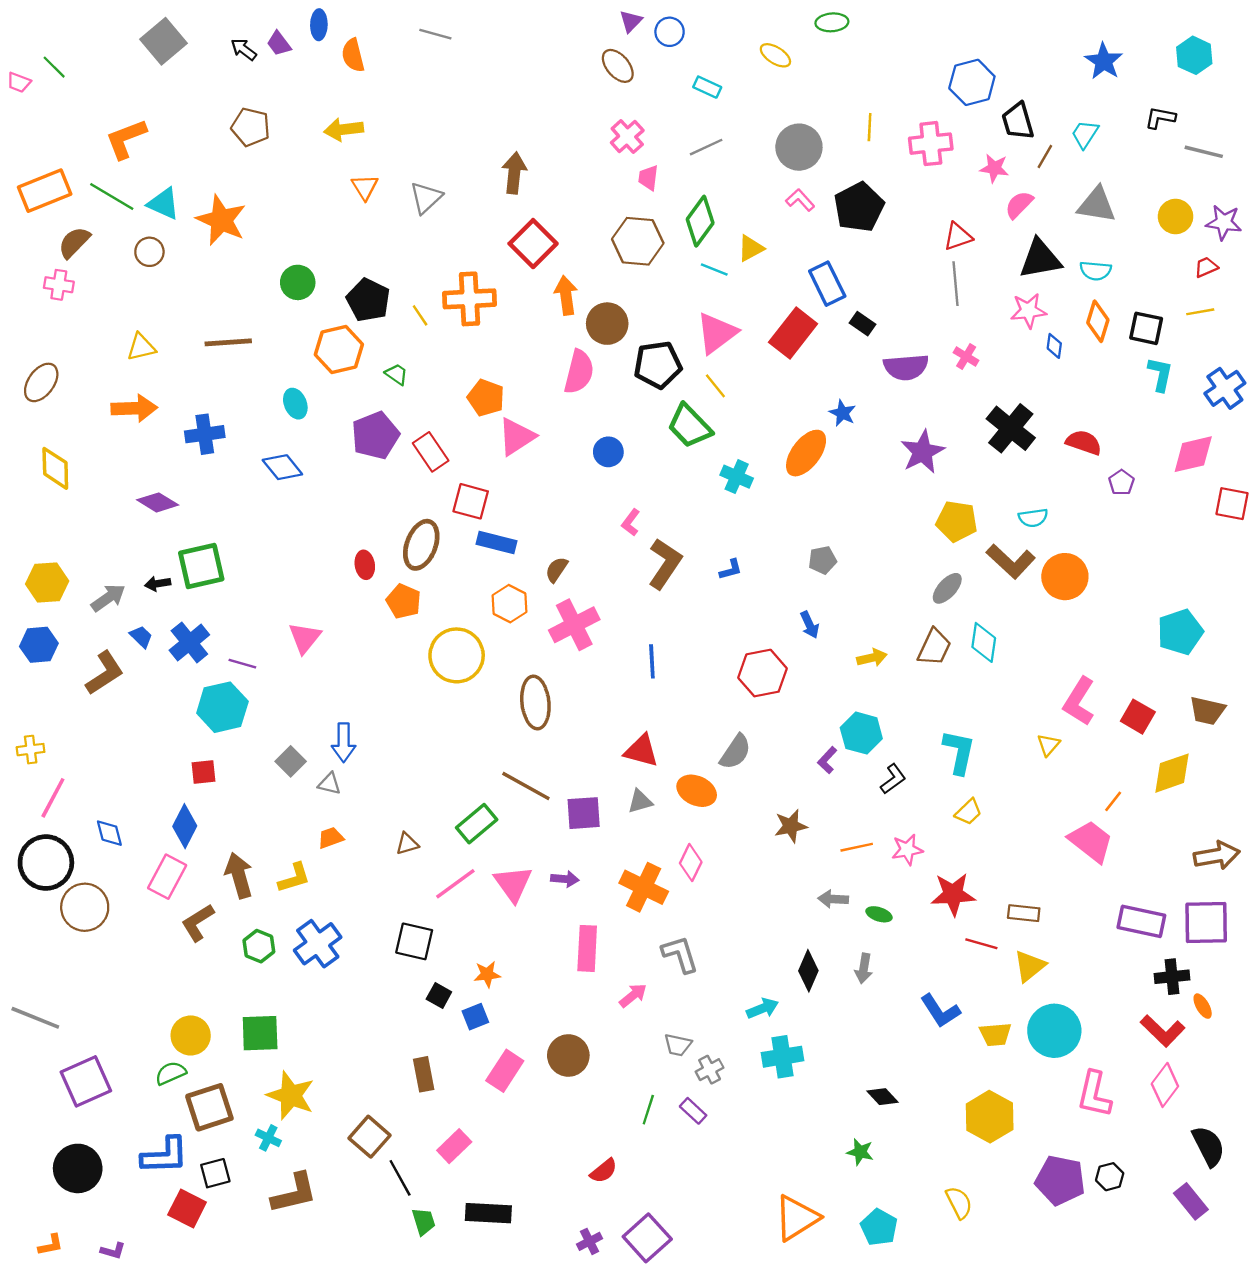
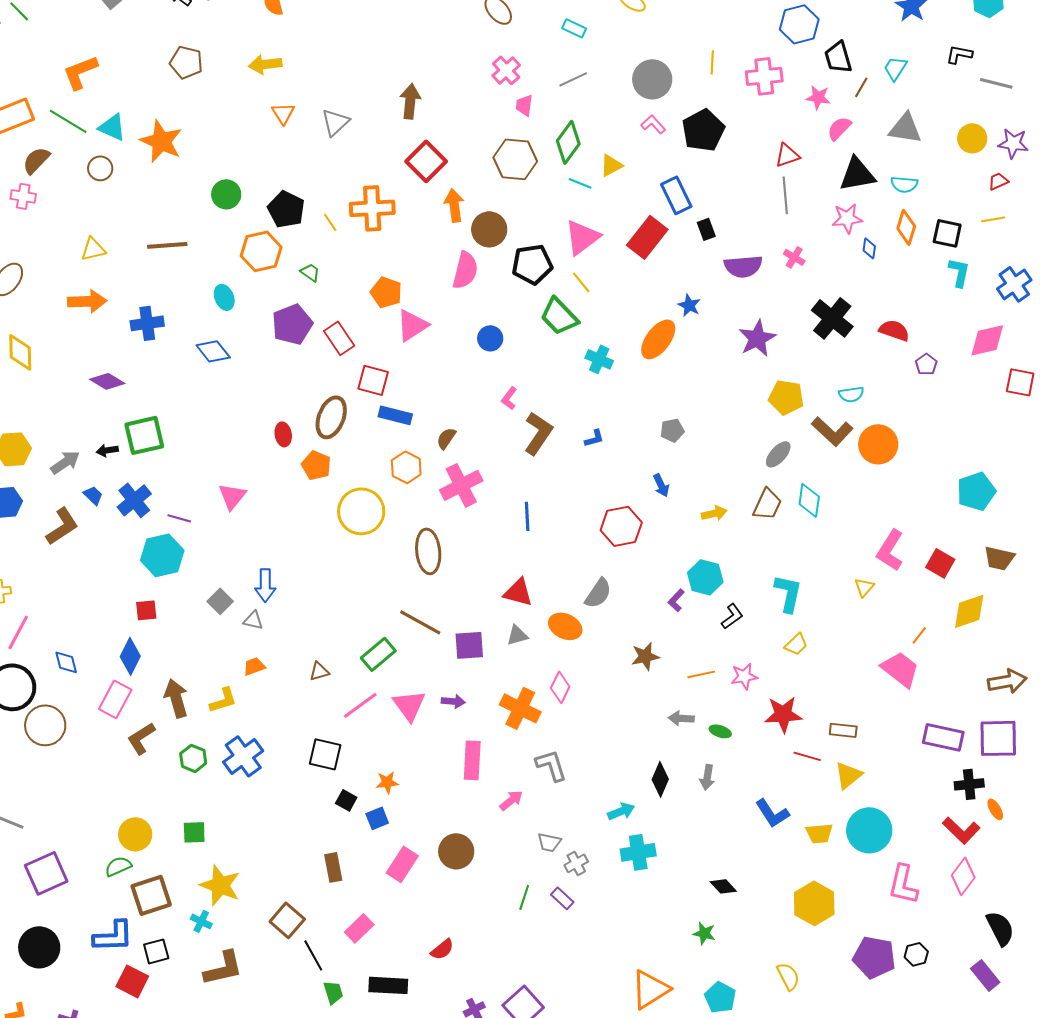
black rectangle: (863, 324) -> (706, 229), turned 35
green square: (260, 1033) -> (194, 832), size x0.7
red semicircle: (604, 1171) -> (442, 949), moved

